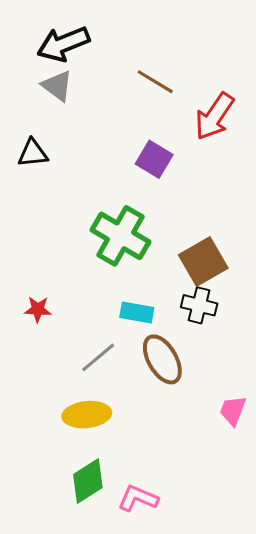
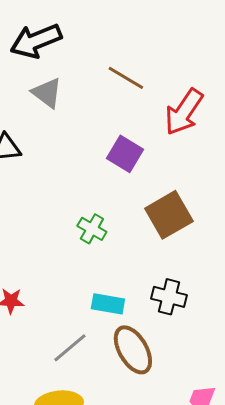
gray triangle: (57, 86) -> (47, 93), moved
green cross: (120, 236) -> (92, 229), size x0.5
brown square: (203, 261) -> (169, 215), moved

